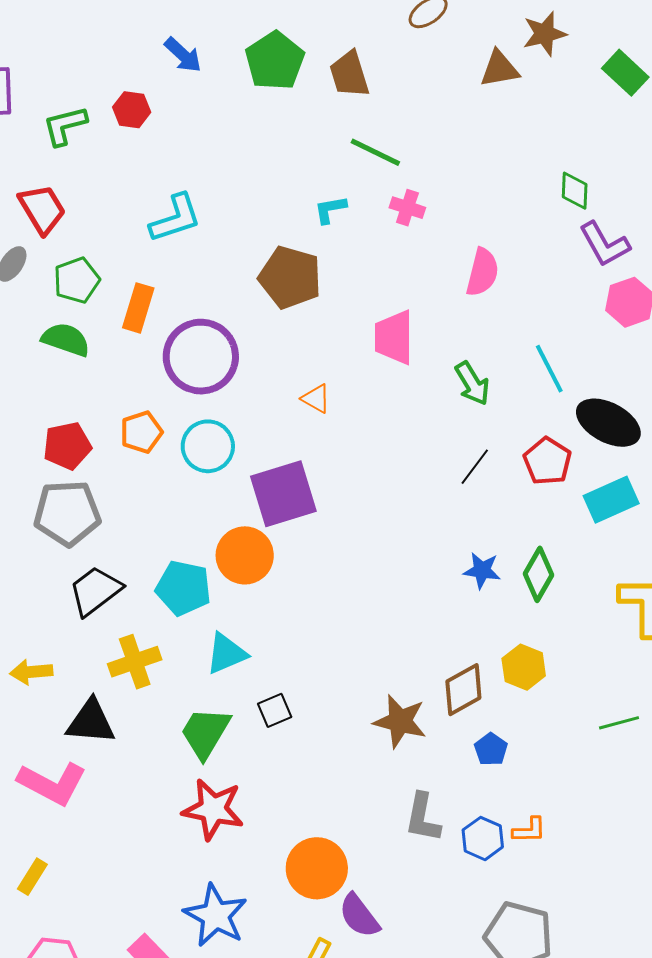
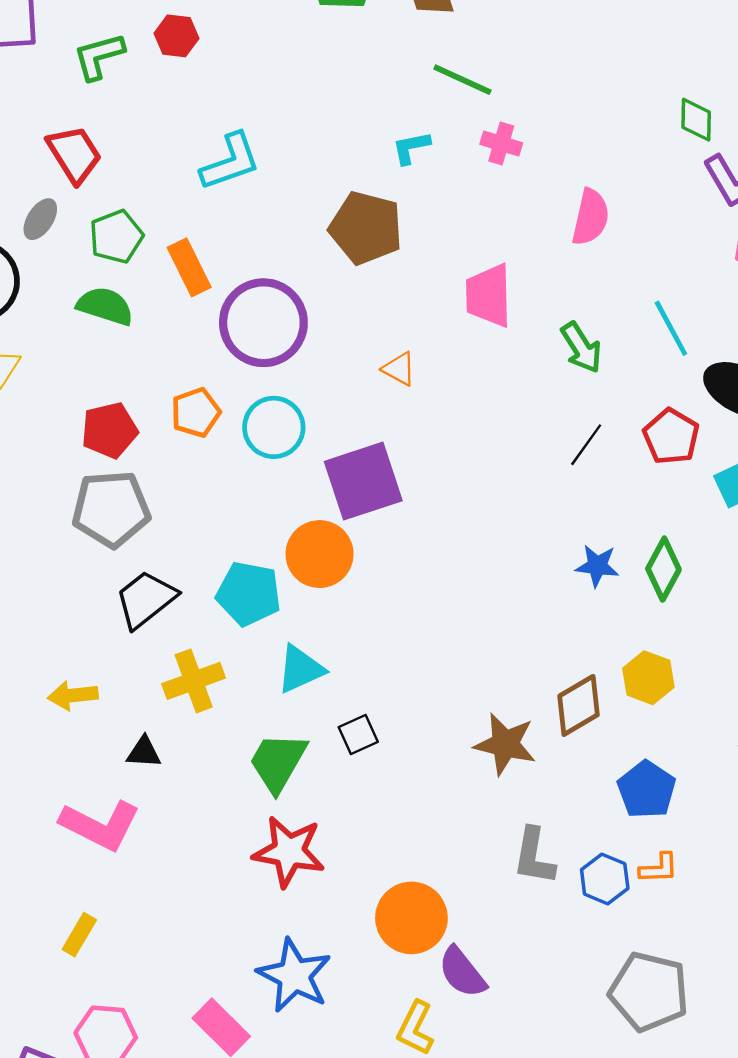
orange rectangle: (138, 308) -> (189, 267), turned -42
black triangle: (91, 722) -> (144, 752), size x0.6
blue pentagon: (491, 749) -> (647, 790), moved, size x1.5

